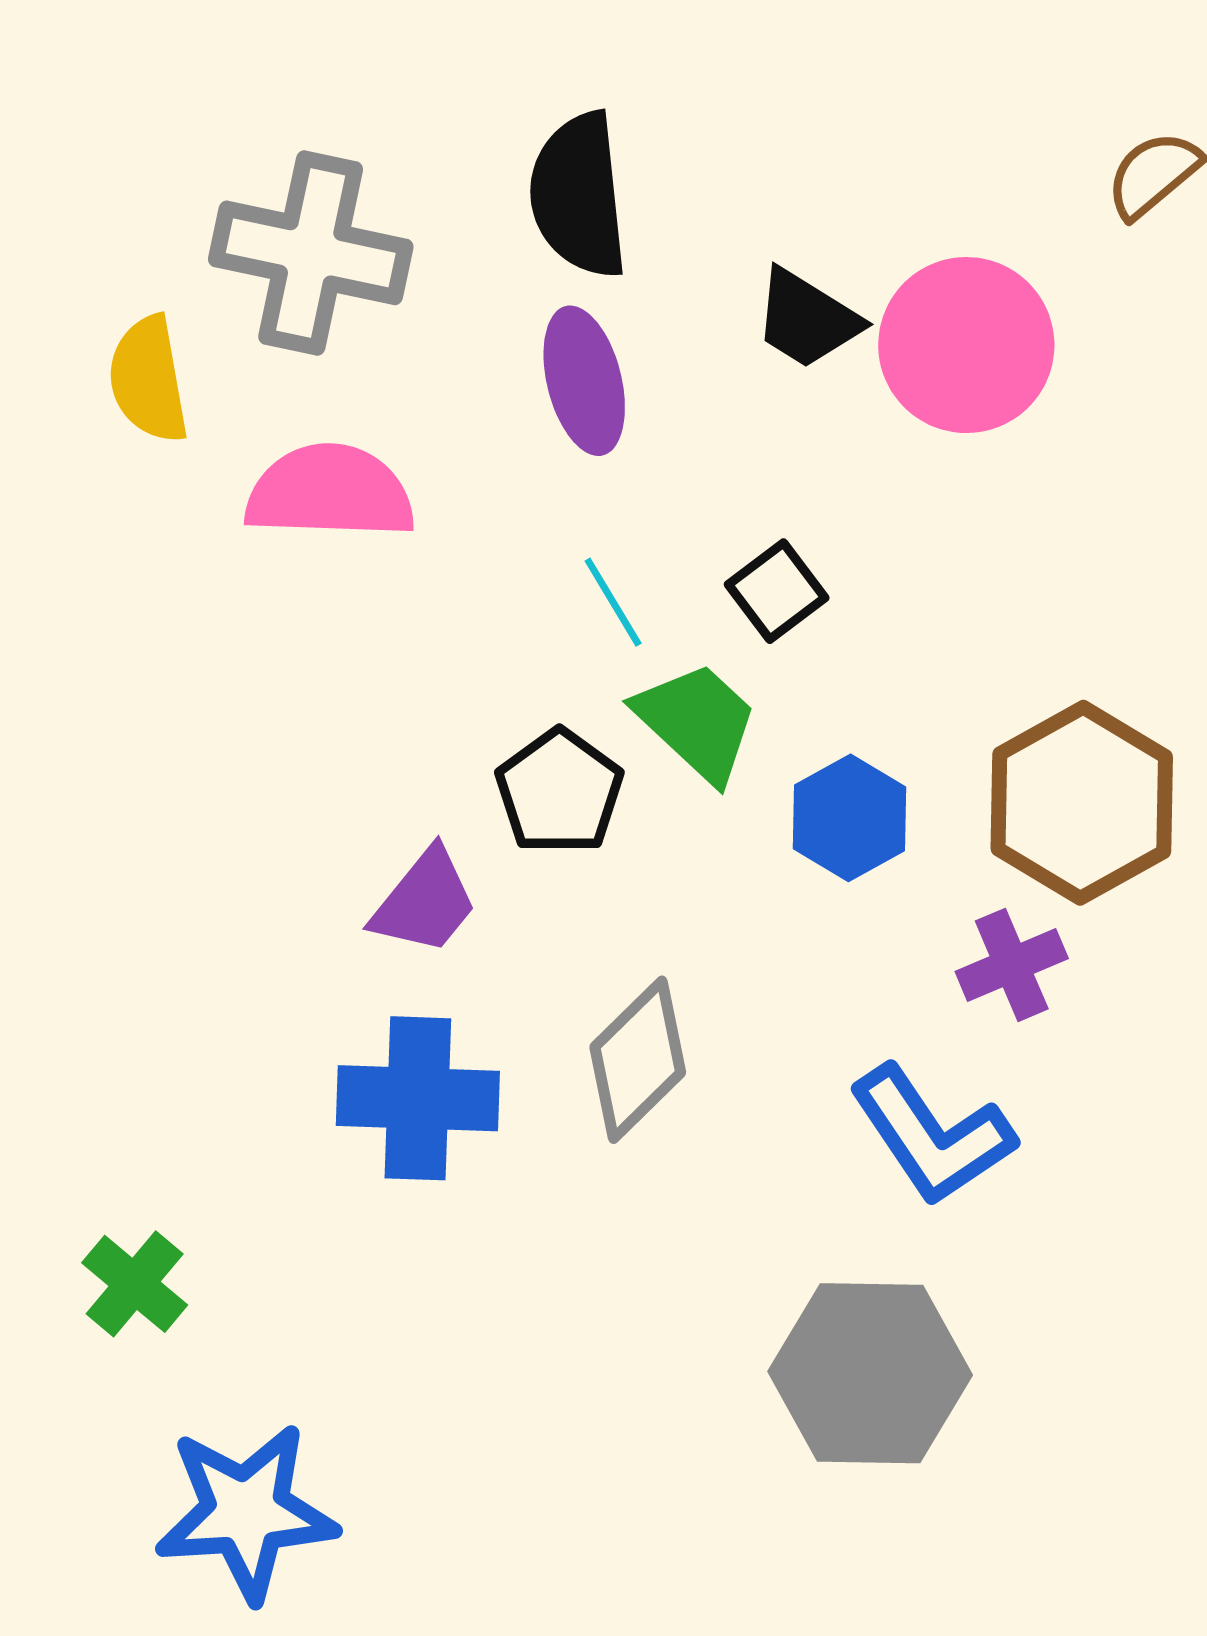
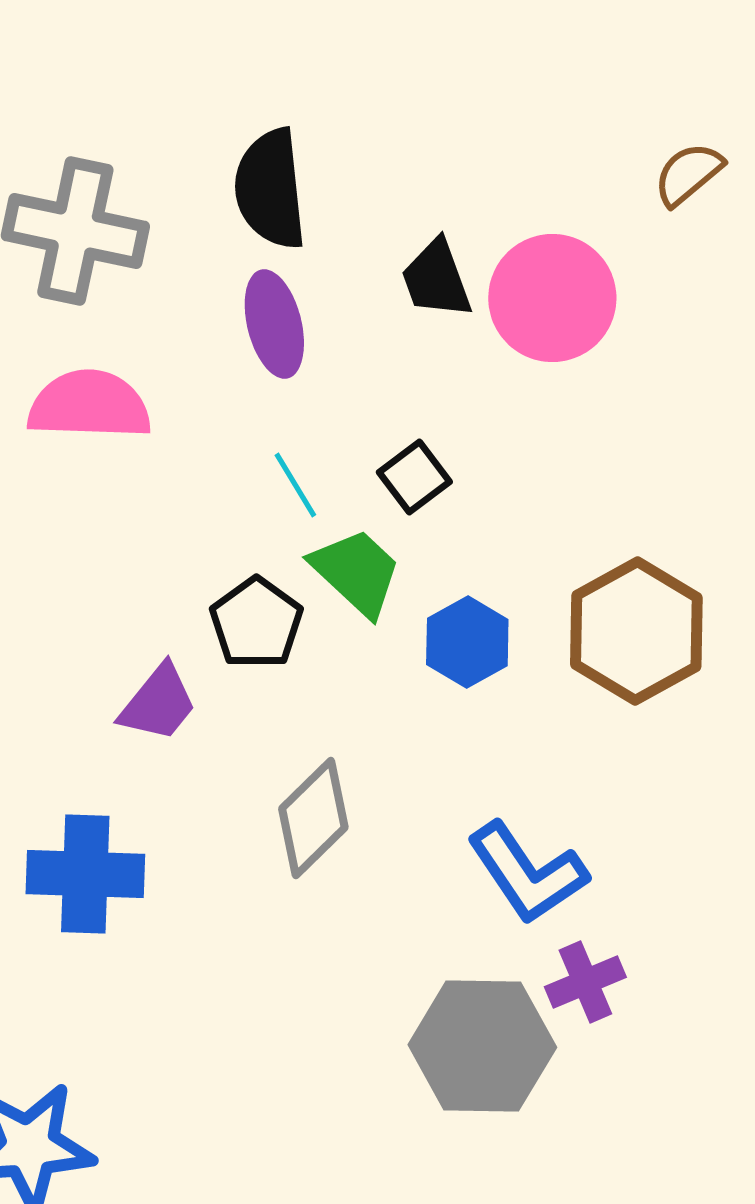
black trapezoid: (807, 319) -> (436, 279), turned 38
purple cross: (1012, 965) -> (585, 982), moved
blue cross: (418, 1098) -> (85, 874), moved

